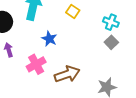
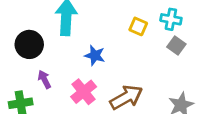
yellow square: (73, 11) -> (138, 26), moved

